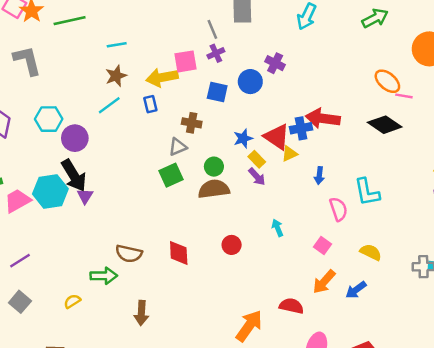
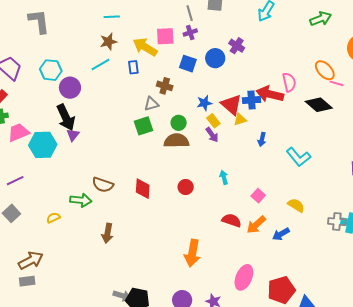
yellow arrow: (162, 77) -> (145, 47), turned 35
cyan hexagon: (50, 191) -> (43, 145), moved
cyan L-shape: (367, 192) -> (298, 157), turned -35
pink semicircle: (338, 209) -> (289, 82), moved
red semicircle: (291, 306) -> (232, 220), moved
orange arrow: (249, 326) -> (192, 253), turned 148

